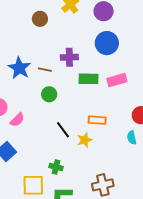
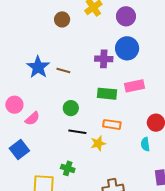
purple cross: (69, 57) -> (104, 59), moved
green rectangle: (88, 79) -> (107, 94), moved
green circle: (49, 94) -> (71, 108), moved
black line: (63, 130) -> (77, 132), turned -48

